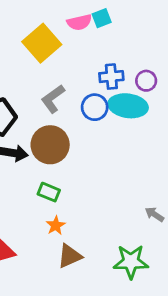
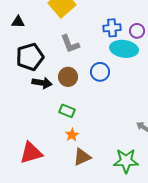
gray L-shape: (53, 99) -> (70, 44), turned -75
blue circle: (95, 107) -> (100, 72), moved
brown circle: (50, 145) -> (68, 77), size x0.7

